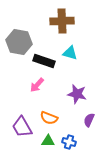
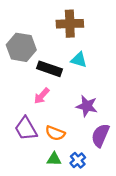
purple semicircle: (89, 120) -> (100, 135), size x1.5
purple trapezoid: (22, 127) -> (26, 129), moved
blue cross: (69, 142) -> (78, 160), turned 32

